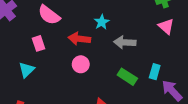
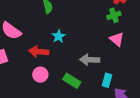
gray arrow: (125, 42) -> (90, 60), moved
green rectangle: (127, 77) -> (72, 81), moved

